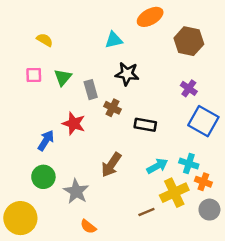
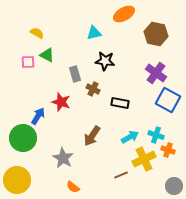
green triangle: (63, 77) -> (47, 55), moved, turned -42
purple cross: (189, 88) -> (156, 73), size x1.5
green circle: (43, 177) -> (23, 138), moved, size x1.4
gray circle: (209, 210) -> (174, 186), moved

